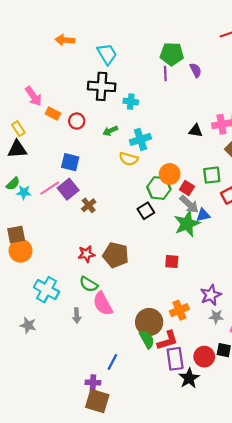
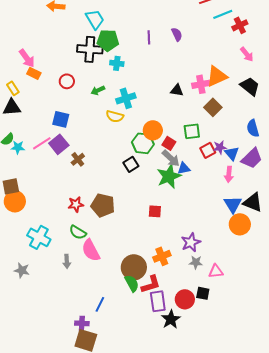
green pentagon: (172, 54) -> (108, 40), moved
orange rectangle: (53, 113) -> (34, 73), moved

